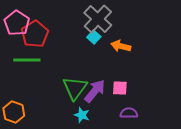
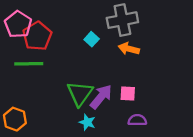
gray cross: (98, 19) -> (122, 20), moved, turned 36
cyan square: (94, 37) -> (92, 39), moved

